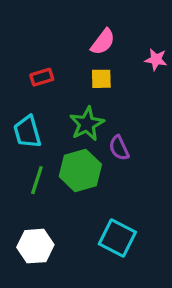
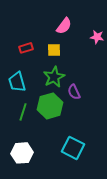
yellow square: (101, 79) -> (54, 50), moved

